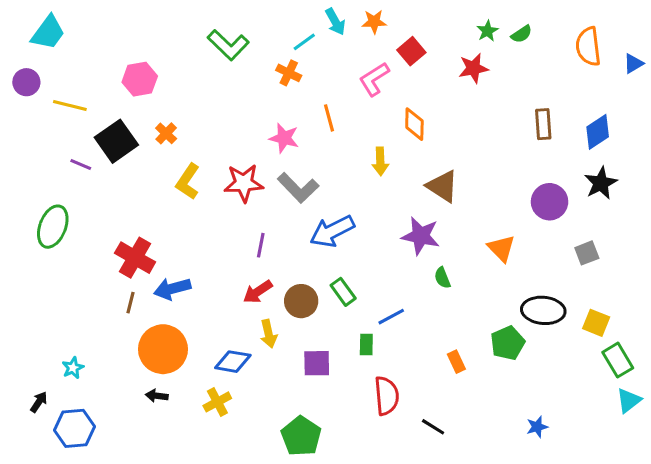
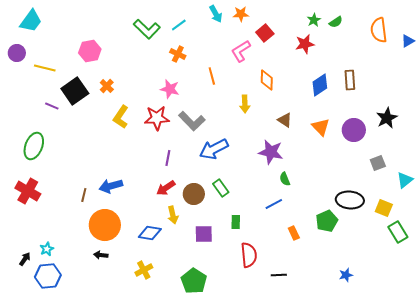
cyan line: (304, 42) -> (179, 25), moved
orange cross: (289, 73) -> (178, 54), moved
blue diamond: (598, 132) -> (320, 85), moved
pink star: (284, 138) -> (170, 89), moved
brown triangle: (442, 186) -> (285, 120), size x0.7
orange triangle: (501, 248) -> (321, 127), moved
red cross: (135, 258) -> (28, 191), moved
blue line: (391, 317) -> (274, 204), moved
cyan star: (73, 368) -> (47, 249), moved
cyan triangle: (629, 400) -> (405, 180), moved
yellow cross: (217, 402) -> (144, 270), moved
black line: (433, 427) -> (279, 275), turned -35

